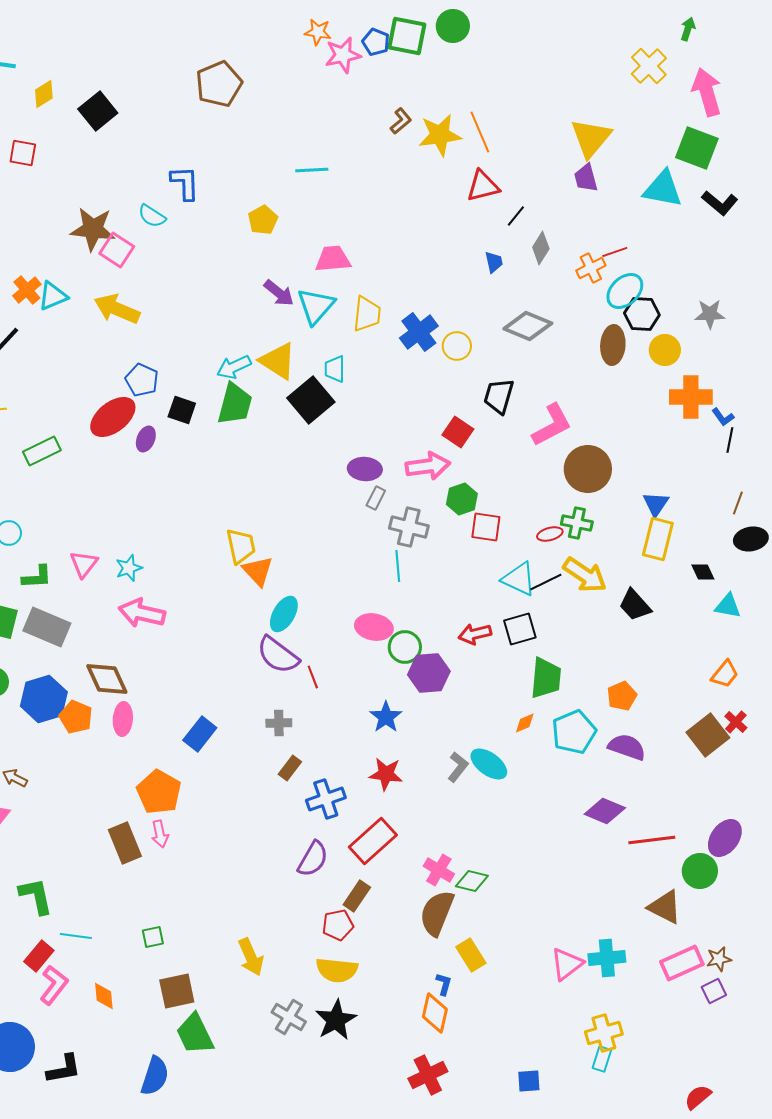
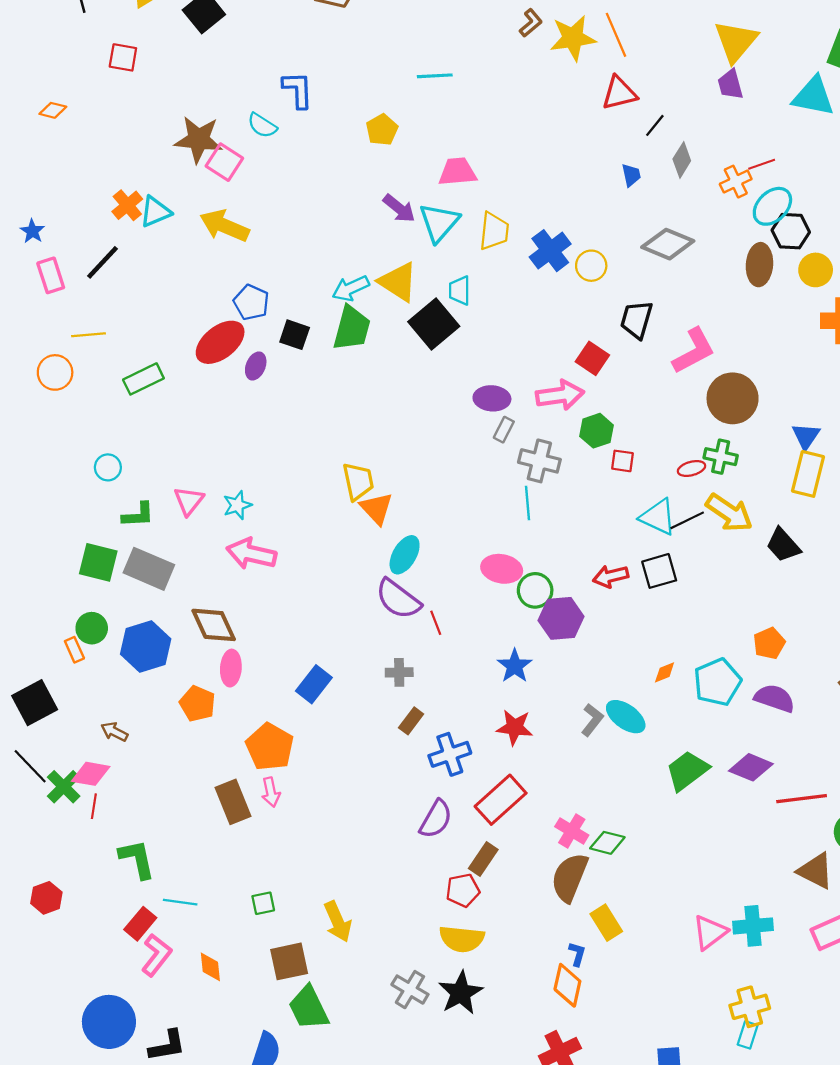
red square: (486, 527) -> (622, 461), size x0.7
green trapezoid: (546, 678) -> (687, 771), moved, turned -132
orange pentagon: (76, 717) -> (197, 704), moved
yellow arrow: (251, 957) -> (338, 922), moved

